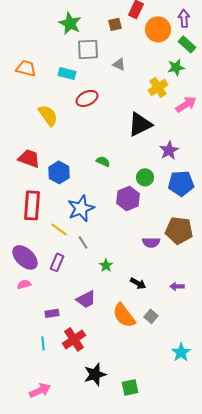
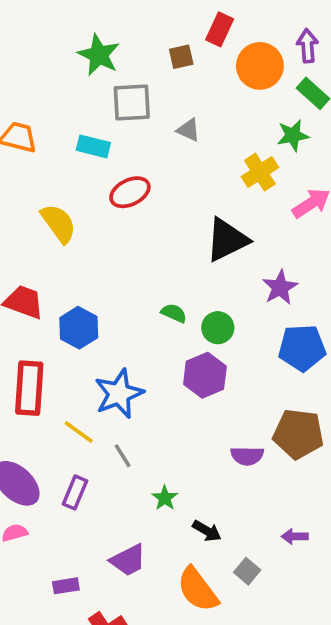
green semicircle: (103, 161) -> (174, 313), moved
green circle: (145, 177) -> (218, 328), moved
black arrow: (138, 283) -> (207, 531), moved
gray square: (151, 316) -> (247, 571), moved

